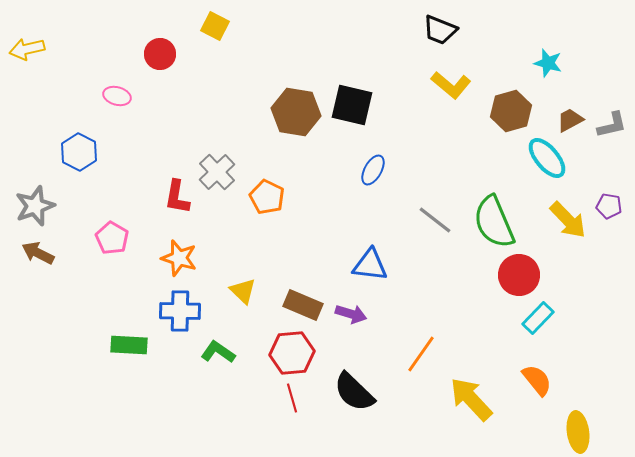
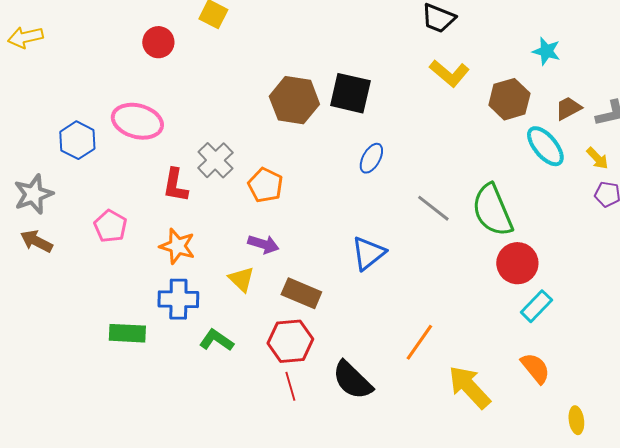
pink ellipse: (117, 96) -> (137, 121), moved, size x1.8
yellow arrow: (568, 220) -> (597, 158), moved, size x0.6
blue triangle: (370, 265) -> (368, 253), turned -45
purple arrow: (351, 314) -> (263, 244), moved
yellow ellipse: (578, 432) -> (576, 420), size x0.7

